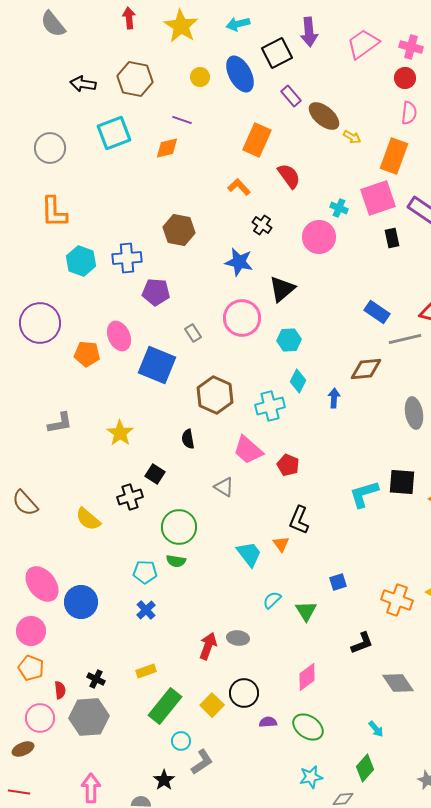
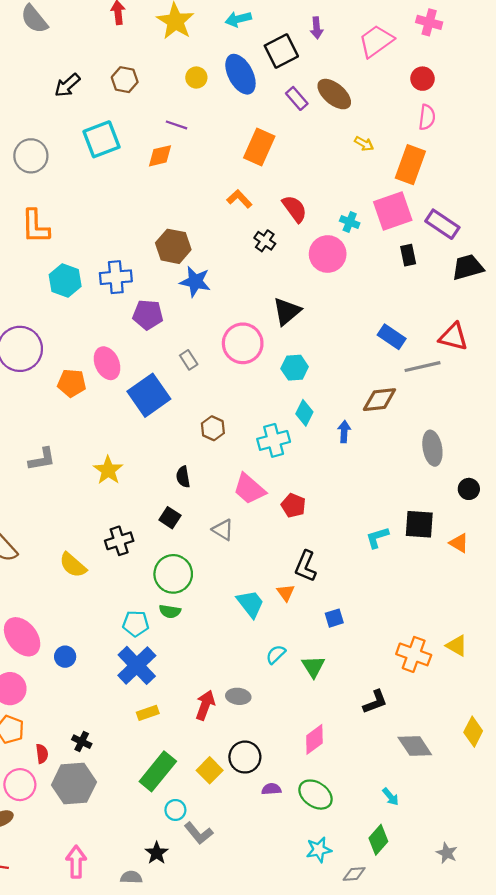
purple arrow: (309, 32) -> (317, 28), size x0.7
pink cross: (411, 47) -> (429, 22), moved
brown hexagon: (135, 79) -> (125, 80), size x0.7
black arrow: (83, 84) -> (67, 85), turned -50
brown ellipse: (324, 116) -> (334, 94), moved
red semicircle: (289, 176) -> (295, 209), moved
blue star: (239, 262) -> (195, 282), moved
blue square: (157, 365) -> (149, 395), turned 33
brown hexagon: (215, 395) -> (213, 428), size x0.6
black square: (155, 474) -> (170, 518), moved
cyan L-shape: (364, 494) -> (377, 538), size x0.7
blue square: (338, 582) -> (334, 618), moved
blue circle: (81, 602) -> (65, 657), size x0.6
blue cross: (146, 610) -> (137, 665), size x1.8
yellow rectangle: (146, 671) -> (148, 713), moved
gray L-shape: (202, 762) -> (199, 833), turned 84

